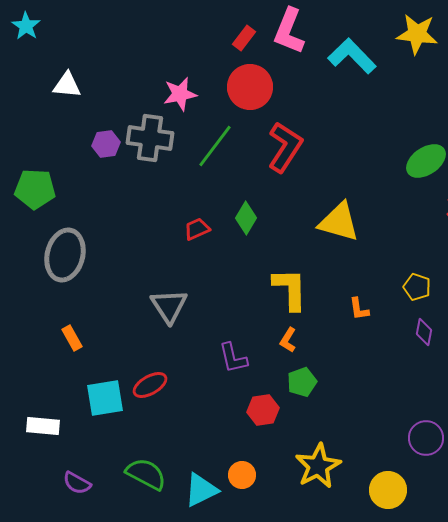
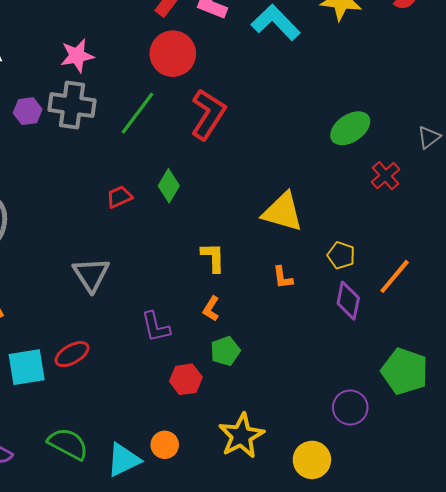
pink star: (180, 94) -> (77, 56), moved
yellow triangle: (339, 222) -> (283, 212), moved
yellow L-shape: (290, 289) -> (213, 257), size x0.7
purple diamond: (424, 332) -> (348, 301), size x1.4

